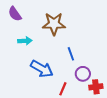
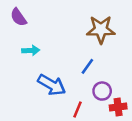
brown star: (54, 24) -> (101, 30), moved
blue line: (71, 54) -> (87, 66), turned 56

